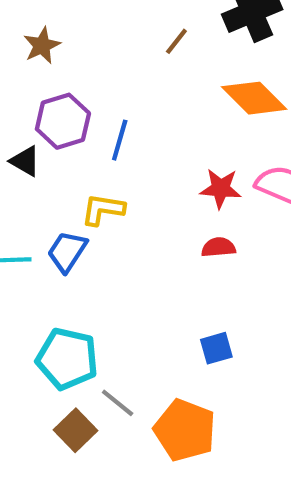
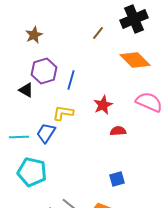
red star: (221, 188) -> (103, 105), moved, turned -30
cyan pentagon: (67, 359) -> (32, 172), moved

